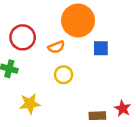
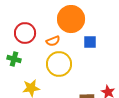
yellow circle: (64, 75) -> (59, 64), size x1.6

